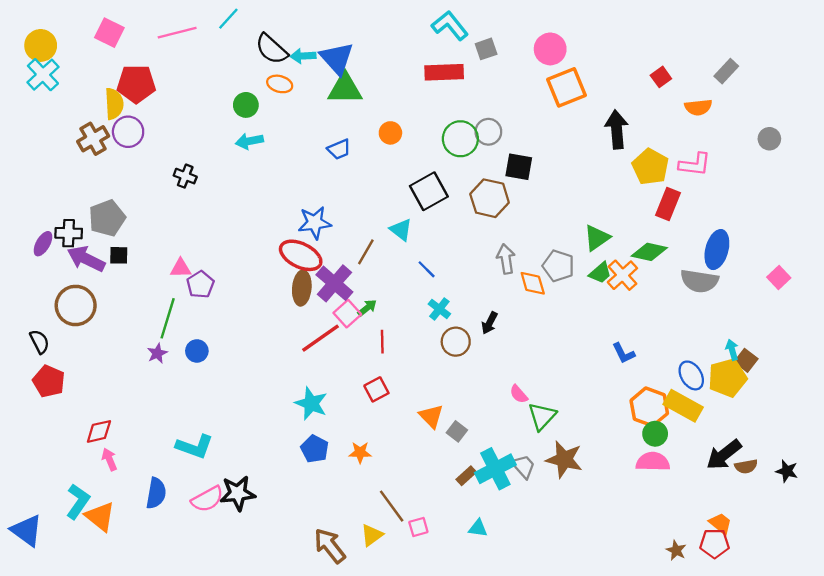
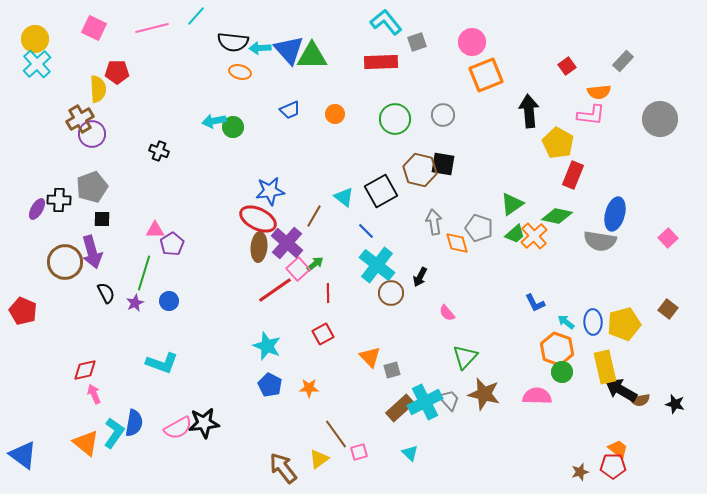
black semicircle: (271, 49) -> (233, 42), turned -36
red pentagon: (136, 84) -> (117, 72), size x0.7
green triangle: (345, 89) -> (312, 56), moved
green circle: (246, 105) -> (233, 127), moved
purple circle: (128, 132) -> (92, 134), moved
gray circle: (488, 132) -> (443, 115), moved
gray circle: (769, 139) -> (660, 119), size x1.8
blue trapezoid: (339, 149) -> (290, 110), moved
pink L-shape: (695, 164) -> (591, 115), moved
black square: (519, 167) -> (443, 164), moved
black square: (429, 191) -> (381, 191), moved
purple arrow: (86, 259) -> (92, 252), moved, turned -132
cyan cross: (439, 309) -> (377, 265), size x1.8
black semicircle: (39, 342) -> (106, 293), moved
cyan arrow: (732, 350) -> (566, 322), moved, turned -36
brown square: (746, 360) -> (668, 309), moved
blue ellipse: (691, 375) -> (593, 322), turned 30
red pentagon: (49, 381) -> (23, 311), moved
pink semicircle: (519, 394) -> (447, 313), moved
yellow rectangle: (683, 406) -> (605, 367), moved, turned 48
gray square: (457, 431) -> (392, 370), turned 36
cyan L-shape: (195, 447) -> (162, 363), moved
black arrow: (724, 455) -> (621, 390), turned 68
pink semicircle: (653, 462) -> (537, 396), moved
brown rectangle: (466, 476) -> (400, 408), size x1.6
cyan L-shape: (78, 501) -> (114, 433), moved
cyan triangle: (478, 528) -> (410, 453), turned 36
brown star: (676, 550) -> (580, 472), turned 30

